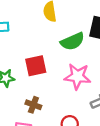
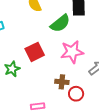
brown cross: (33, 105) -> (62, 82), moved

